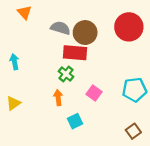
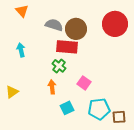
cyan arrow: (14, 62) -> (21, 50), moved
cyan pentagon: (134, 90) -> (99, 109), moved
brown square: (133, 131) -> (119, 117), turned 32

